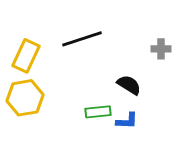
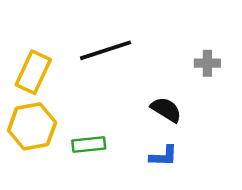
green rectangle: (98, 112) -> (89, 144), moved

